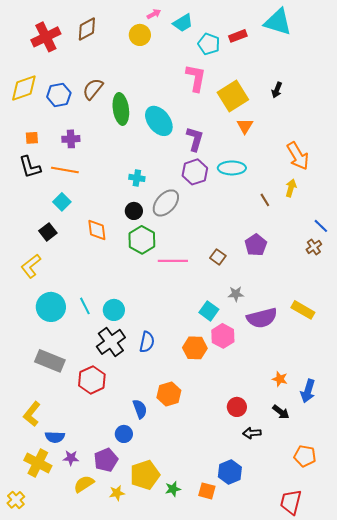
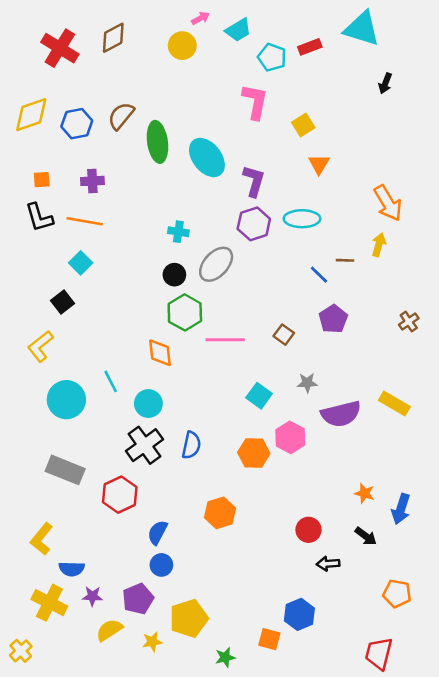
red cross: (46, 37) -> (60, 48), turned -32
black arrow: (277, 90) -> (385, 83), moved
yellow square: (233, 96) -> (303, 125), size x0.6
brown line: (265, 200) -> (345, 260), turned -56
blue line: (321, 226) -> (319, 275), moved
orange diamond: (97, 230) -> (160, 353), moved
cyan line: (85, 306) -> (111, 381), moved
cyan square: (209, 311) -> (259, 396), moved
blue semicircle: (140, 409) -> (158, 532), moved, turned -132
green star: (173, 489) -> (225, 657), moved

